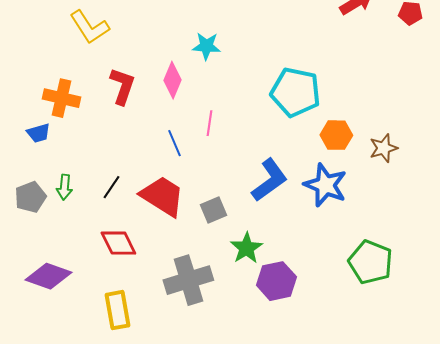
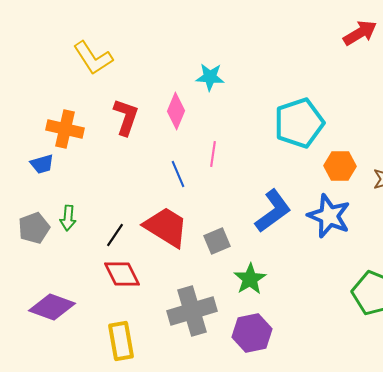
cyan pentagon: (295, 92) -> (299, 123), turned -30
black line: (111, 187) -> (115, 235), moved
purple hexagon: (276, 281) -> (252, 333), moved

